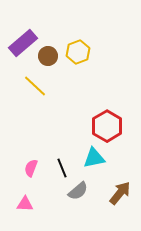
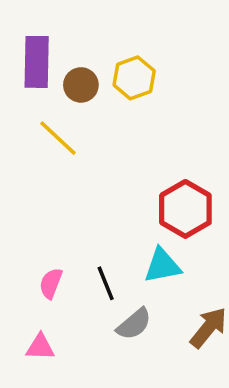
purple rectangle: (23, 43) -> (37, 62), turned -48

